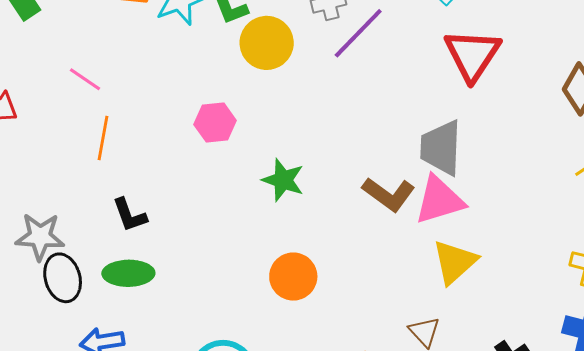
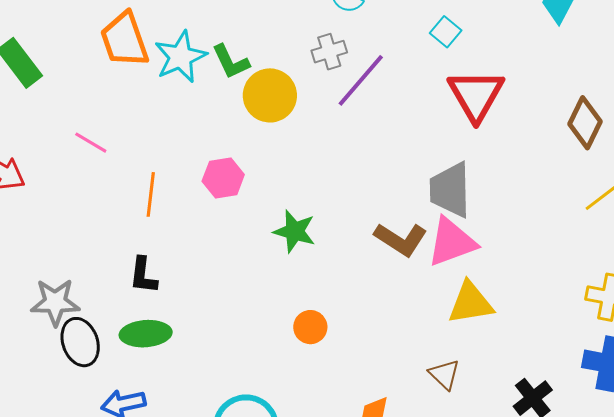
orange line: (103, 138) -> (151, 194), moved
black L-shape: (130, 215) -> (143, 275), turned 30
yellow triangle: (455, 262) -> (471, 303), turned 36
orange circle: (293, 277) -> (310, 327), size x0.7

